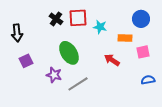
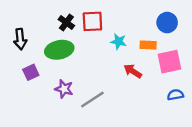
cyan star: (100, 27) -> (119, 41), moved
pink square: (143, 52) -> (169, 62), size x1.5
green ellipse: (69, 53) -> (59, 50), moved, turned -70

